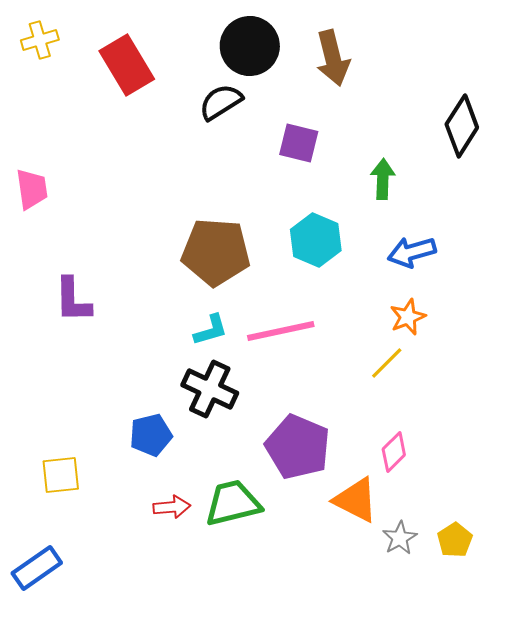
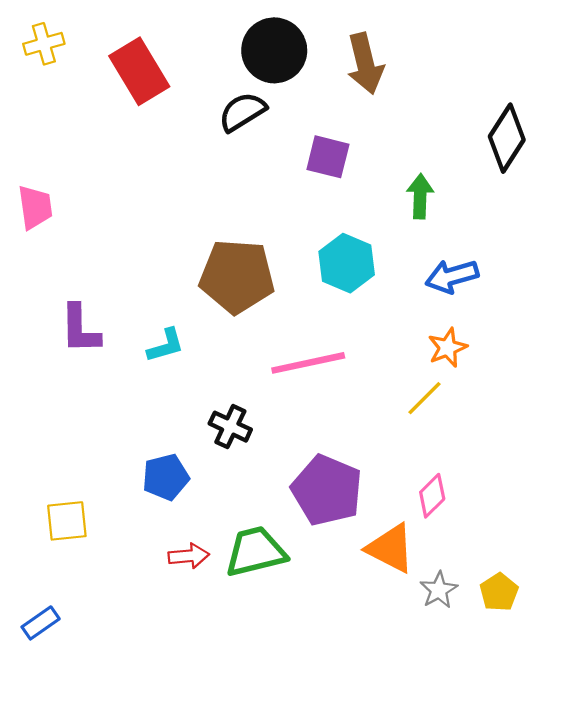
cyan L-shape: (211, 330) -> (166, 345), moved
black cross: (210, 389) -> (230, 427), size x0.7
blue rectangle: (37, 568) -> (41, 623), size x0.7

